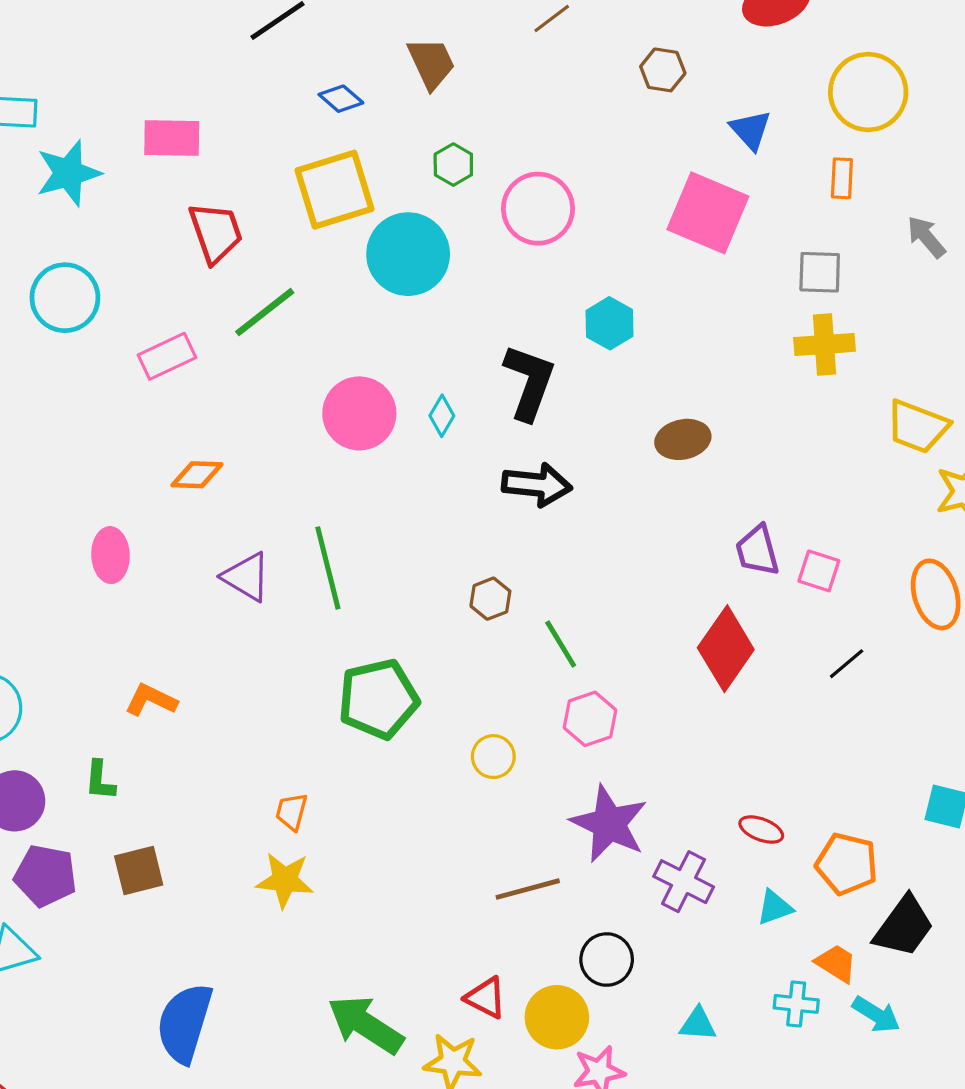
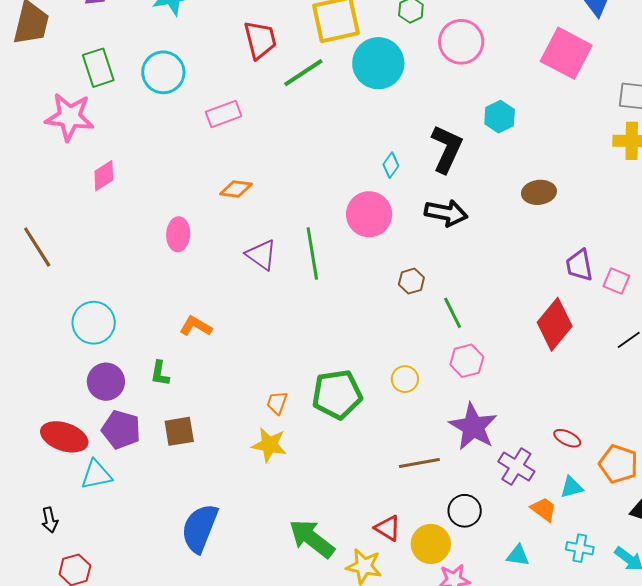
green line: (265, 312) -> (303, 73), moved
pink circle: (359, 413) -> (369, 214), moved
green pentagon: (378, 699) -> (337, 394), moved
orange trapezoid: (836, 963) -> (544, 509), moved

